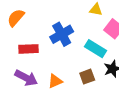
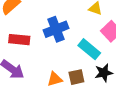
orange triangle: (55, 81) -> (55, 79), moved

